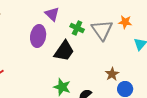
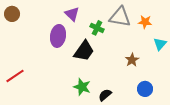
gray triangle: (102, 30) -> (120, 17), moved, turned -45
brown star: (112, 74) -> (132, 60), moved

